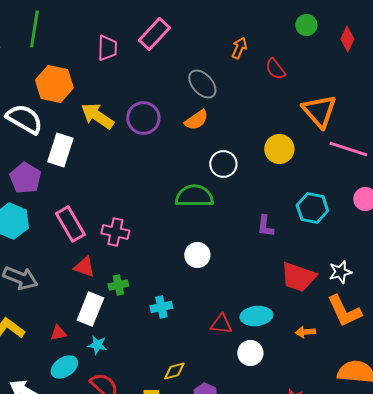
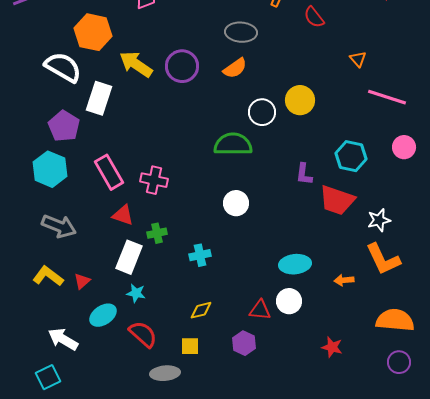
gray ellipse: (202, 84) -> (241, 32), turned -44
orange triangle: (319, 111) -> (358, 59), size x0.5
yellow circle: (279, 149) -> (300, 100), moved
red trapezoid: (298, 277) -> (337, 200), moved
red triangle: (221, 324) -> (260, 310), moved
red triangle: (58, 333) -> (82, 281), moved, turned -30
yellow diamond: (174, 371) -> (201, 310), moved

